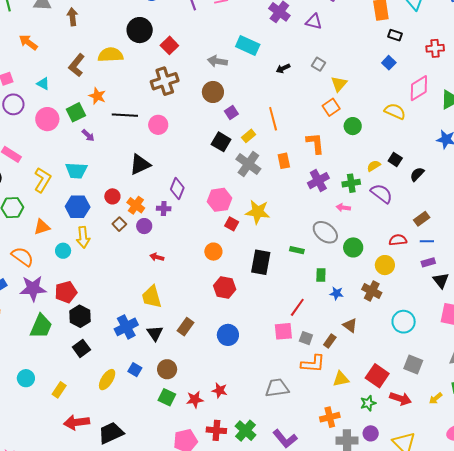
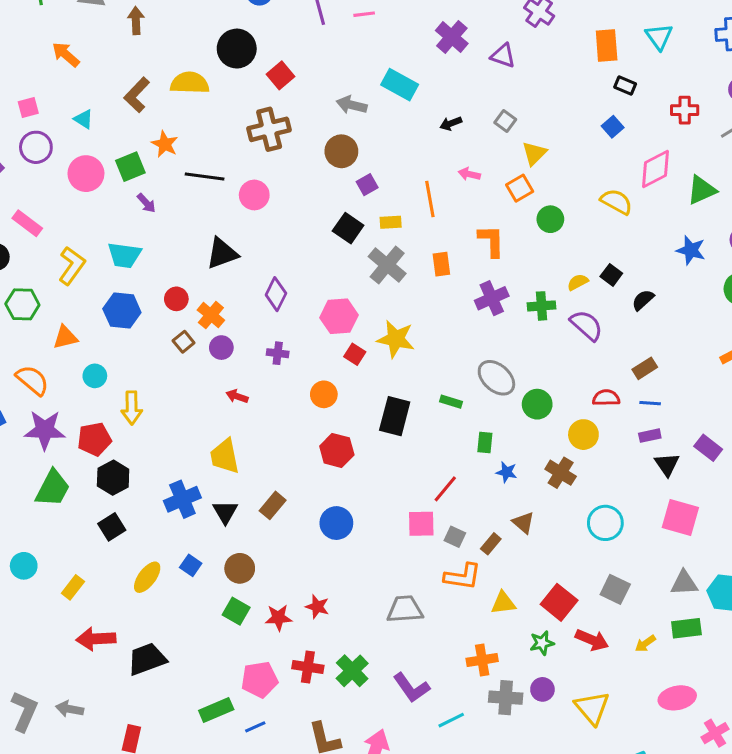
yellow rectangle: (249, 136) -> (391, 222), turned 32
purple cross: (164, 208) -> (278, 353), moved
pink arrow: (343, 208) -> (469, 174), moved
yellow arrow: (83, 237) -> (132, 408), moved

